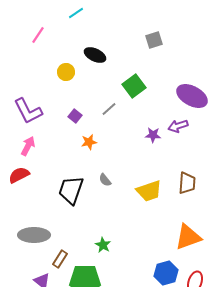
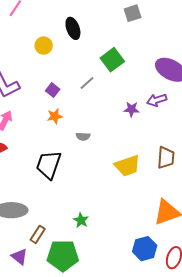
black ellipse: (95, 55) -> (73, 28), turned 45
orange star: (89, 142) -> (55, 116), moved
gray semicircle: (105, 180) -> (83, 136), moved, turned -48

